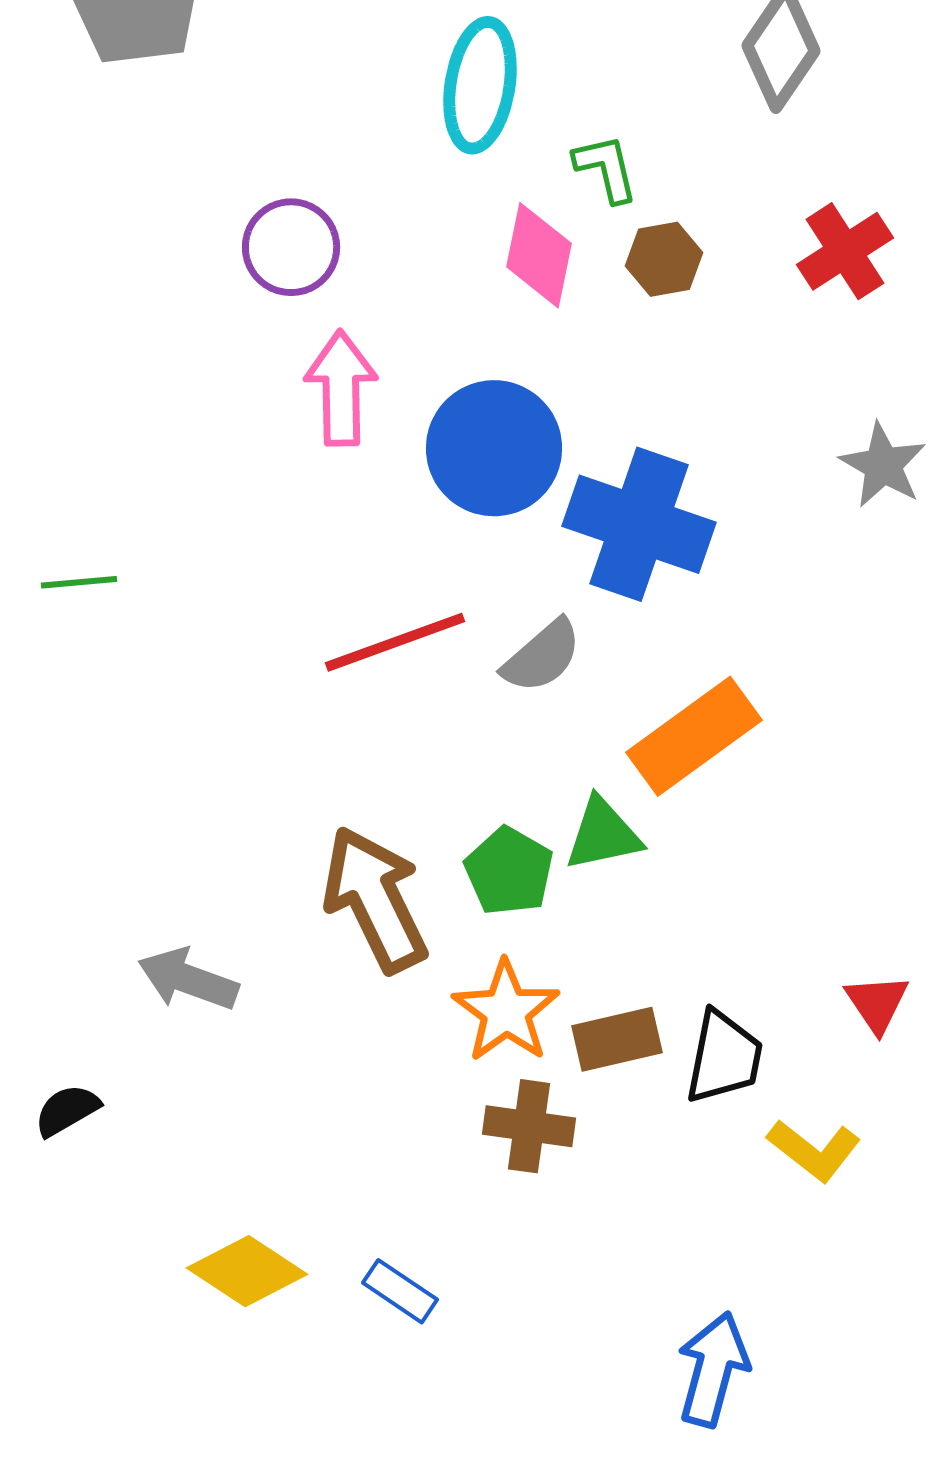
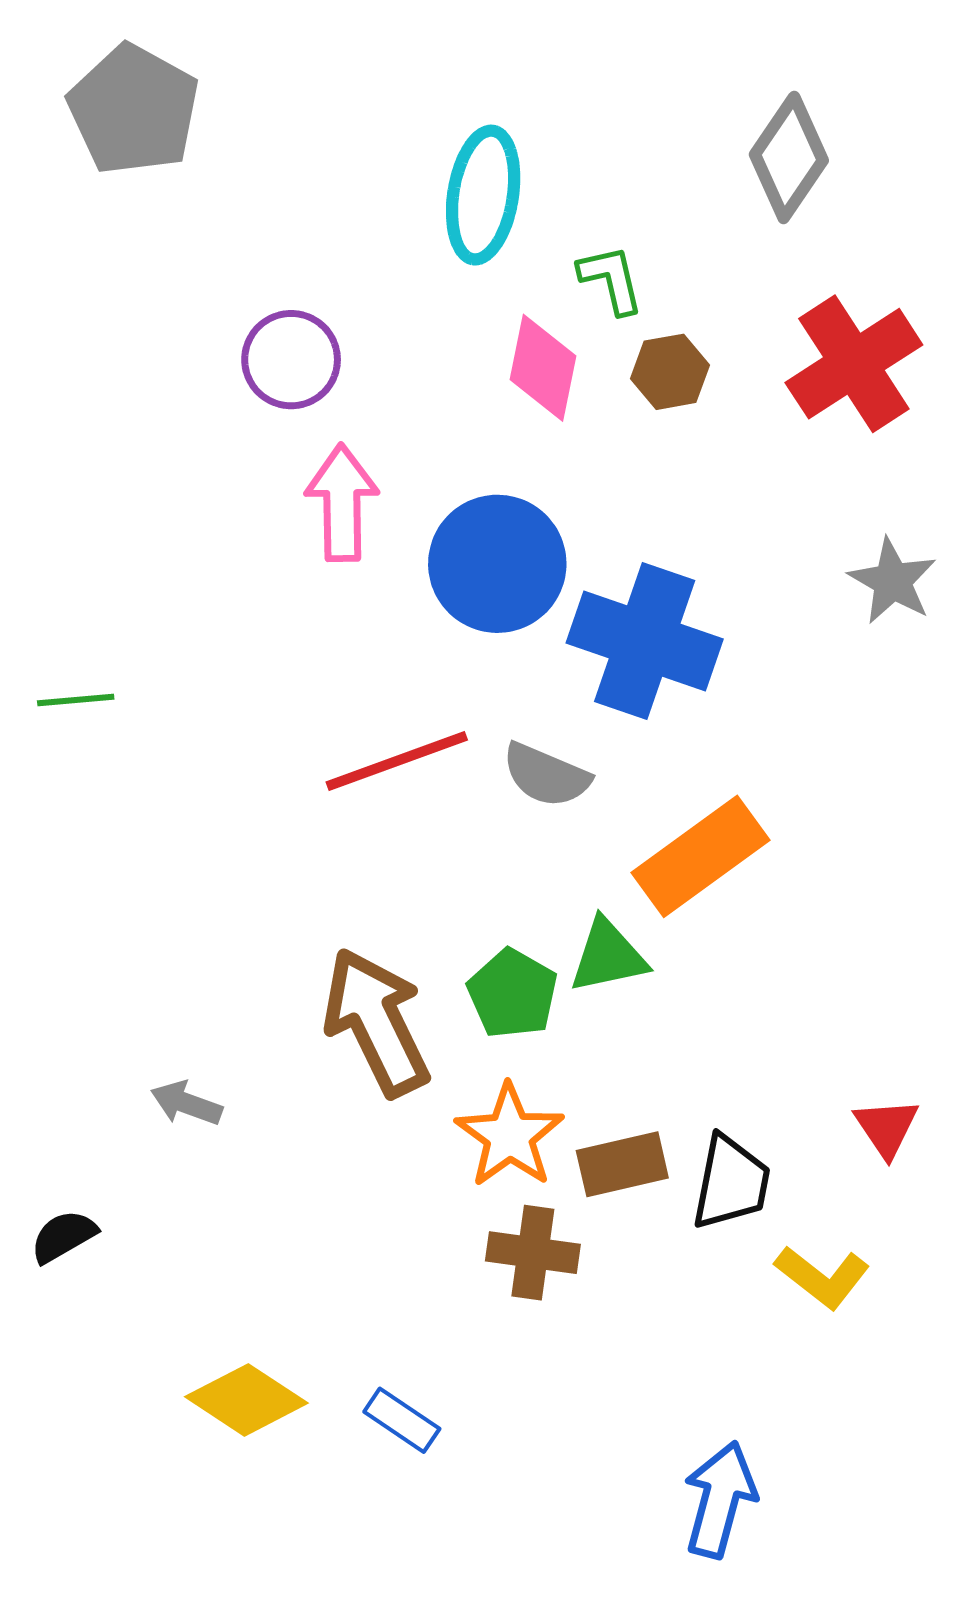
red cross: (845, 251) -> (854, 364), size x1.4
gray semicircle: (542, 656) -> (546, 775), turned 64
gray arrow: (188, 979) -> (186, 1103), size x0.7

